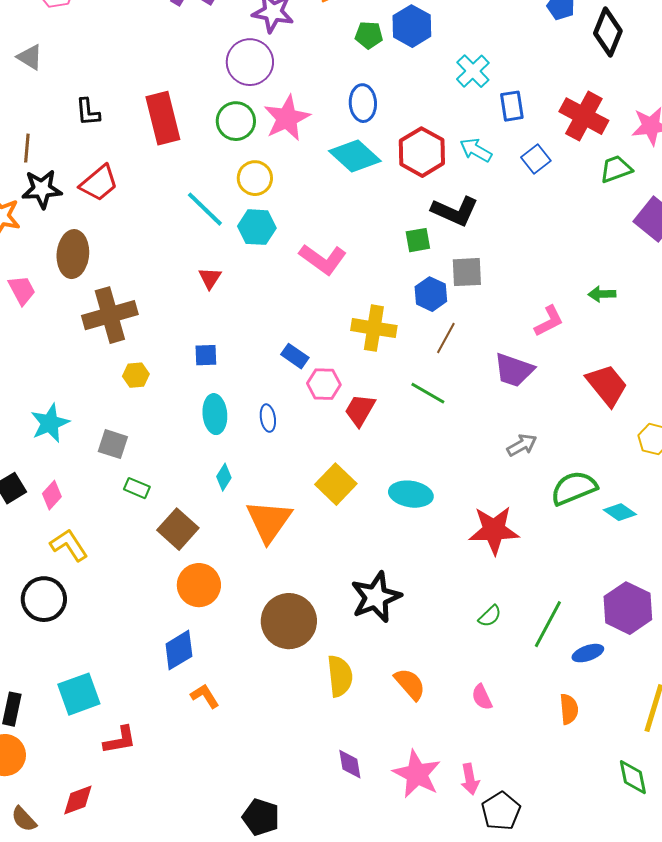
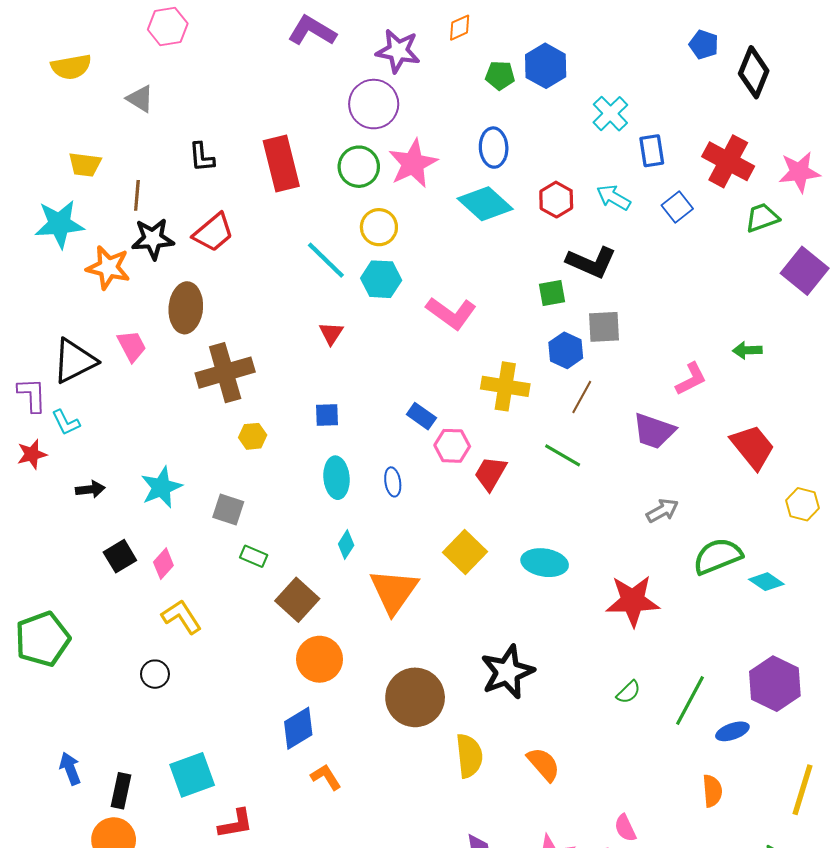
red hexagon: (422, 152) -> (556, 200), size x0.7
black circle: (44, 599) -> (155, 674), size x0.6
pink semicircle: (482, 697) -> (625, 828), moved

